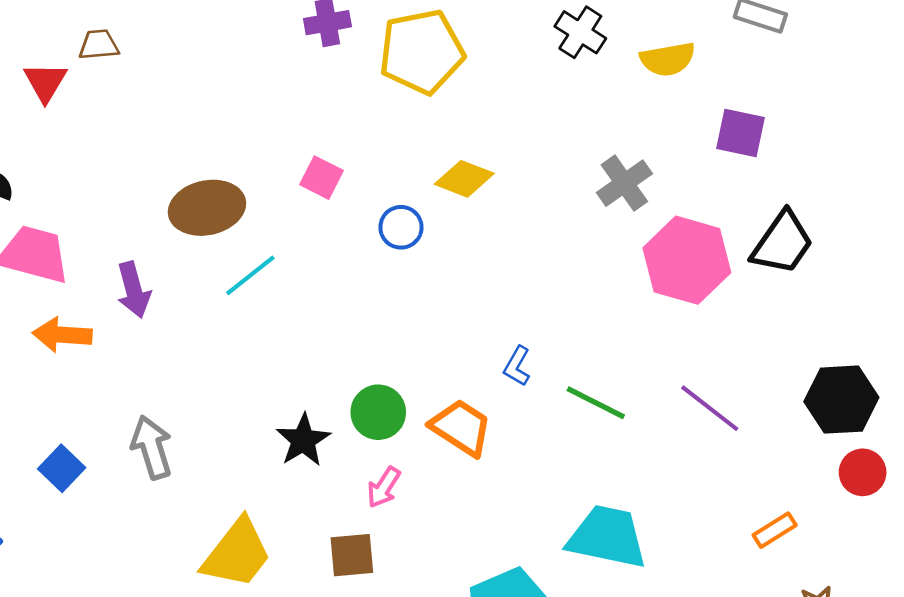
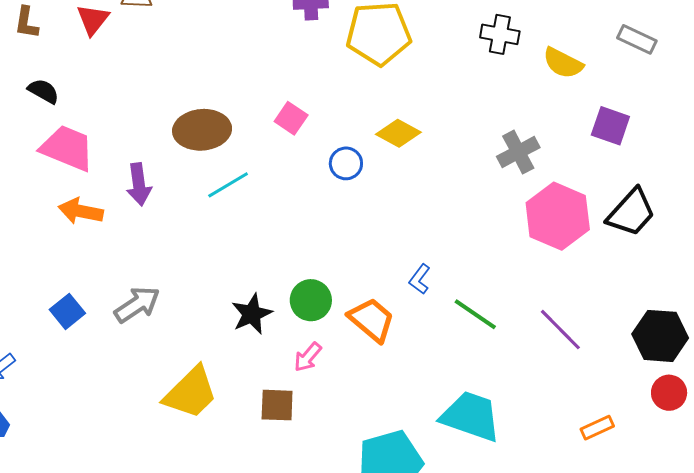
black cross: (580, 32) -> (500, 34), turned -30
yellow semicircle: (668, 59) -> (563, 63), turned 30
gray arrow: (152, 447) -> (137, 305), turned 66

